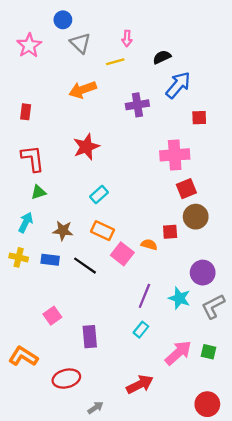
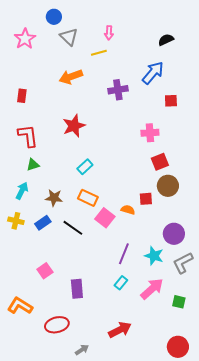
black semicircle: (162, 57) -> (166, 40), moved
pink cross: (175, 155) -> (150, 133), size x0.7
blue rectangle: (50, 260) -> (43, 223), turned -42
pink arrow: (178, 353) -> (152, 289), moved

